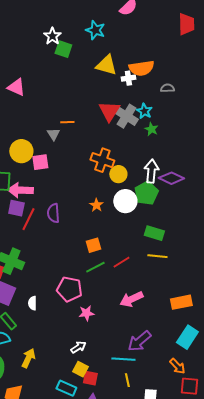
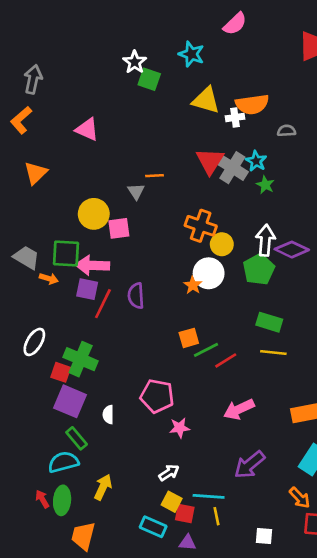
white circle: (125, 201) -> (209, 273), moved
green line: (95, 267) -> (206, 350), moved
cyan line: (123, 359) -> (209, 496), moved
yellow line: (127, 380) -> (217, 516), moved

